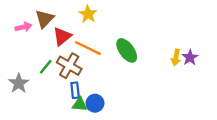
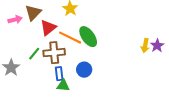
green ellipse: (127, 50) -> (88, 37), moved
brown cross: (69, 66) -> (54, 53), turned -35
blue circle: (95, 103) -> (84, 70), moved

